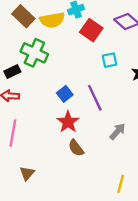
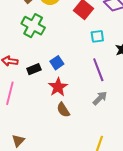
black rectangle: (12, 71) -> (34, 69), moved
purple line: (95, 98) -> (98, 70), moved
brown triangle: (27, 173) -> (18, 141), moved

